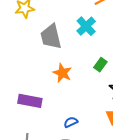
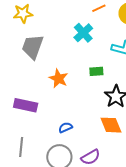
gray trapezoid: (51, 37) -> (33, 47), moved, turned 32
green rectangle: (100, 65) -> (96, 71), turned 48

